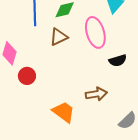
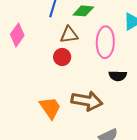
red circle: (27, 76) -> (62, 57), moved
brown arrow: (96, 94) -> (87, 101), size x1.4

